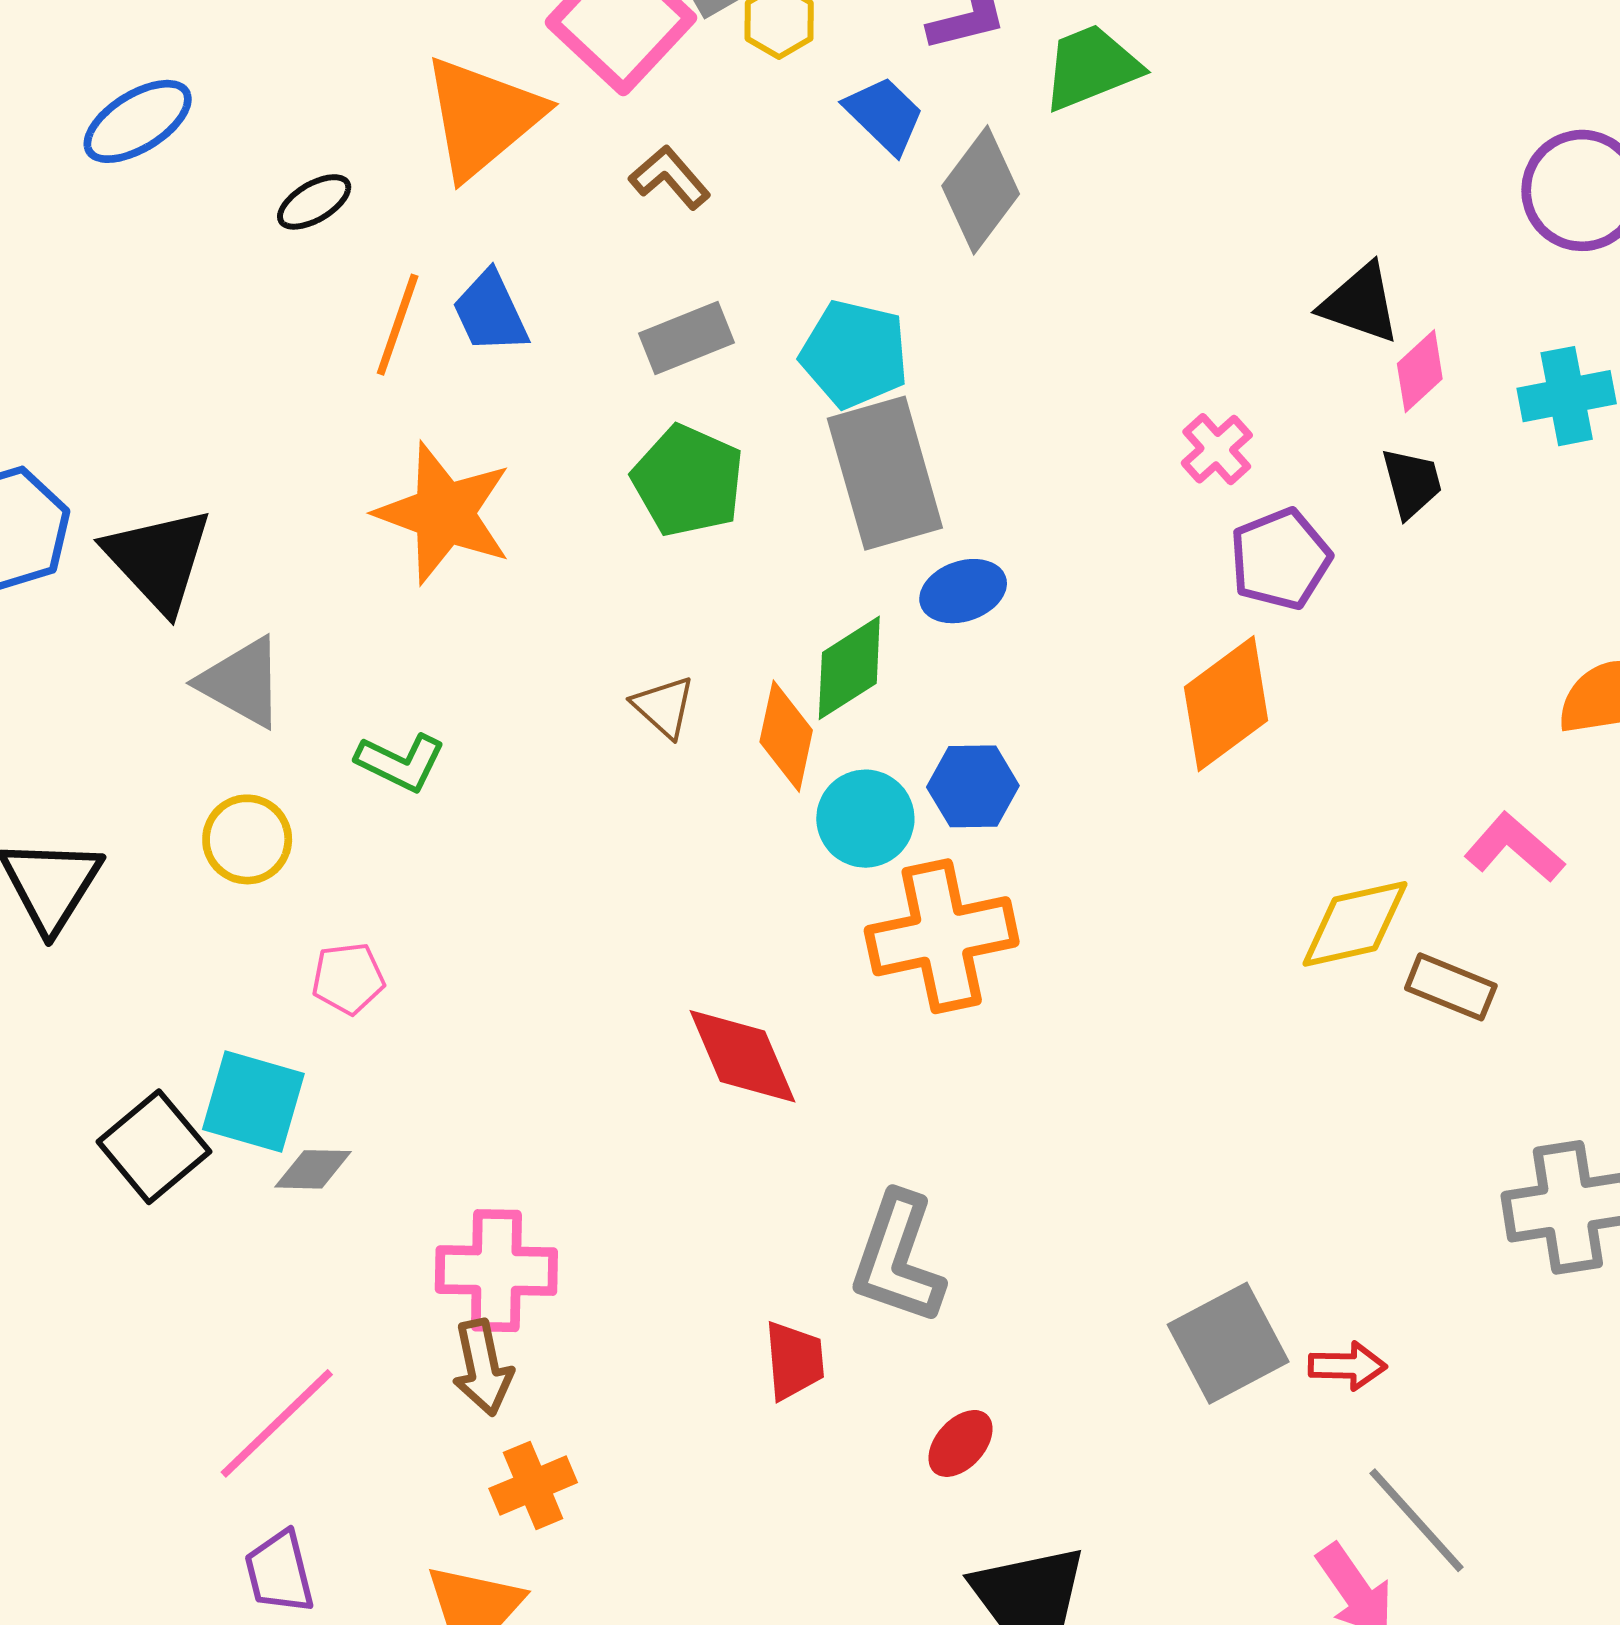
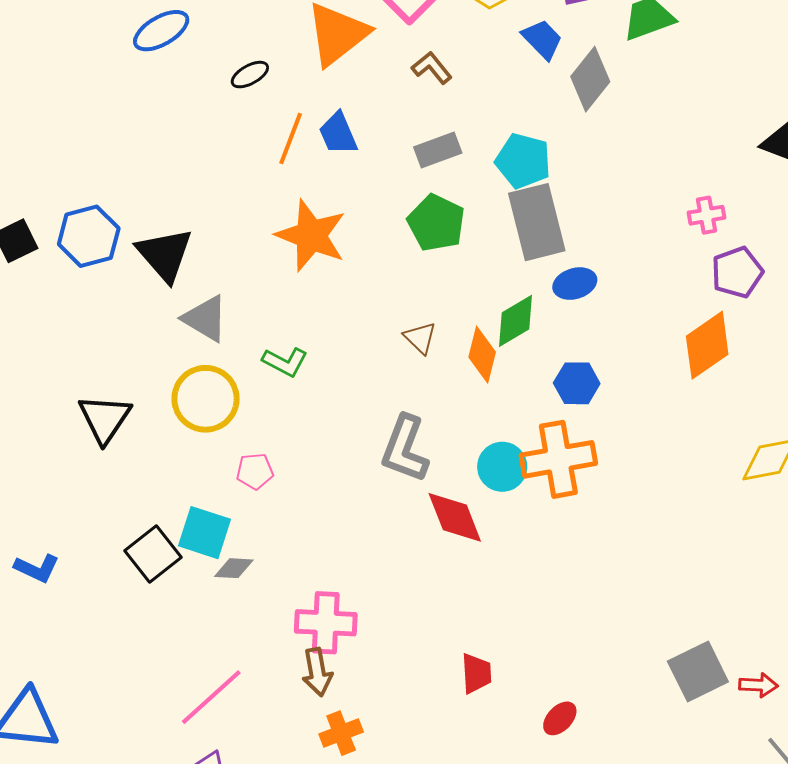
pink cross: (1217, 449) -> (707, 215), turned 30
cyan circle: (865, 819) -> (502, 467), moved
yellow circle: (247, 839) -> (206, 399), size x1.5
gray L-shape: (898, 1258) -> (405, 449), moved

